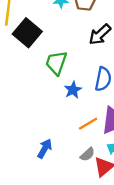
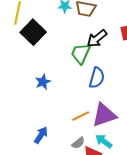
green trapezoid: (56, 63) -> (81, 53), moved
blue star: (73, 90) -> (43, 82), moved

